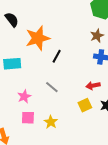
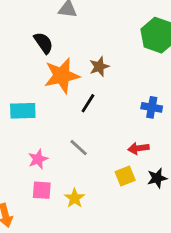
black semicircle: (12, 20) -> (43, 43), moved
brown star: (97, 36) -> (99, 67), moved

